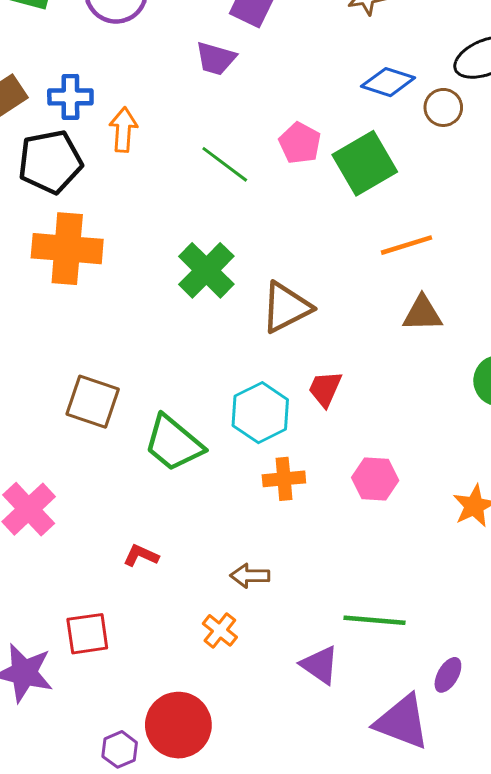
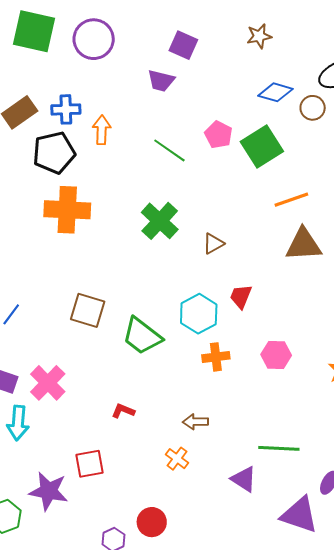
brown triangle: (286, 307) -> (213, 244), size x0.6
brown triangle: (422, 314) -> (303, 245), size x1.4
red circle: (178, 725) -> (152, 522), size x0.7

